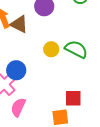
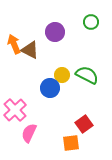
blue circle: (16, 70) -> (50, 88), moved
red square: (73, 98) -> (84, 124), turned -36

